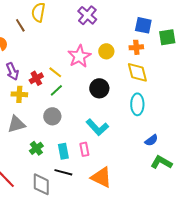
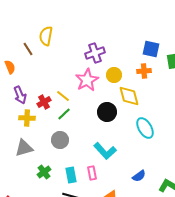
purple cross: (87, 15) -> (95, 53), moved, turned 30
yellow diamond: (137, 72) -> (129, 96), moved
cyan ellipse: (137, 104) -> (145, 128), turned -30
blue semicircle: (151, 140) -> (139, 176), moved

